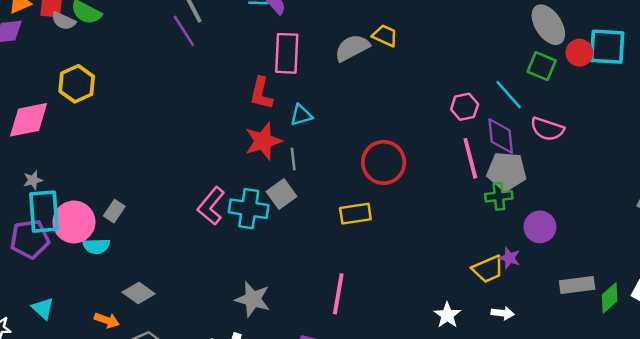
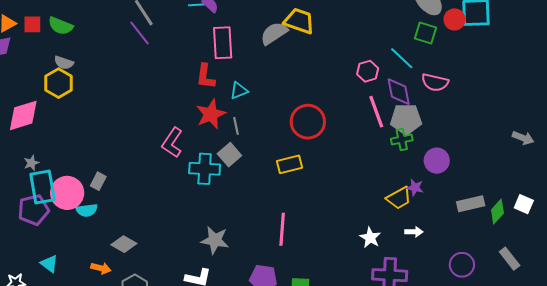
gray semicircle: (63, 21) -> (64, 63), moved
yellow trapezoid: (385, 36) -> (299, 21), size x1.5
pink L-shape: (211, 206) -> (172, 143), moved

